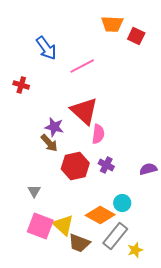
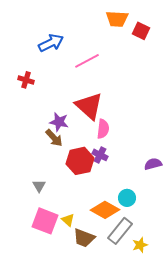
blue arrow: (46, 48) -> (51, 43), turned -80
purple cross: (106, 165) -> (100, 155), moved
yellow triangle: (63, 225) -> (68, 220), size x0.6

